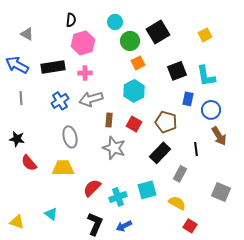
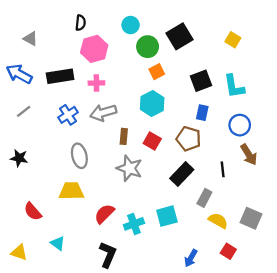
yellow square: (205, 35) -> (233, 40), turned -32
gray line: (21, 98) -> (24, 111), turned 56
blue rectangle: (188, 99) -> (202, 113), moved
red semicircle: (29, 163) -> (33, 211), moved
yellow semicircle: (177, 203) -> (218, 221), moved
blue arrow: (124, 226) -> (191, 258), moved, turned -35
red square: (190, 226) -> (228, 251), moved

